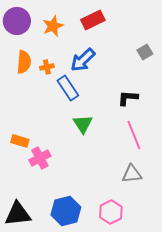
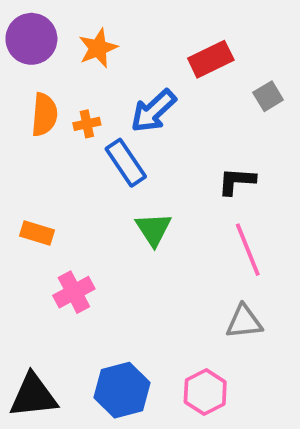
red rectangle: (93, 20) -> (211, 59), moved
orange rectangle: (20, 141) -> (37, 233), moved

